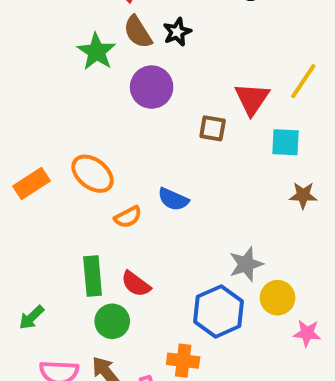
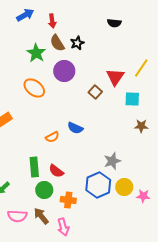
brown square: (213, 128) -> (95, 92), turned 32
orange ellipse: (93, 174) -> (34, 88), moved
yellow circle: (278, 298) -> (124, 187), moved
orange cross: (183, 361) -> (68, 200), moved

